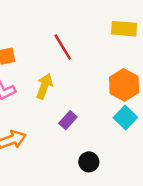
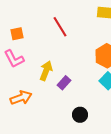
yellow arrow: (44, 86) -> (46, 71), moved

